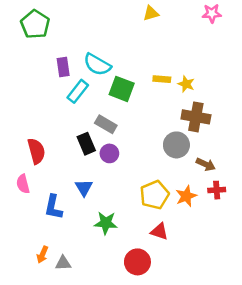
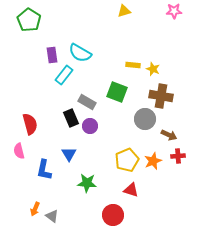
green square: (122, 89) -> (117, 92), moved
gray triangle: (63, 263) -> (52, 216), turned 40

